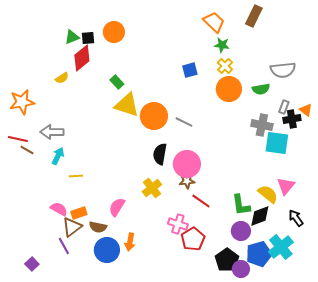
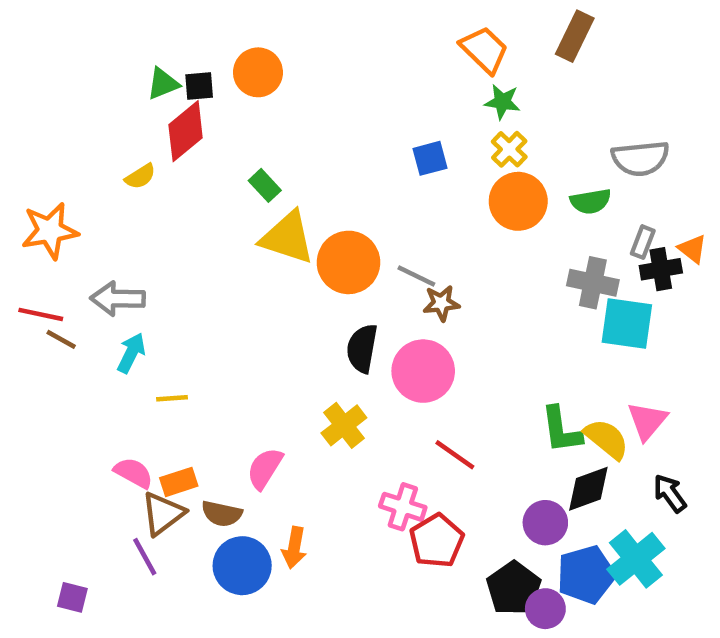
brown star: (187, 181) -> (441, 303), moved
green L-shape: (241, 205) -> (561, 430), moved
purple square: (32, 264) -> (72, 597), turned -32

